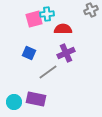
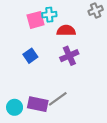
blue square: (29, 53) -> (30, 56), turned 32
gray line: (48, 72) -> (58, 99), moved

